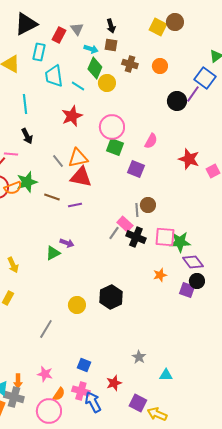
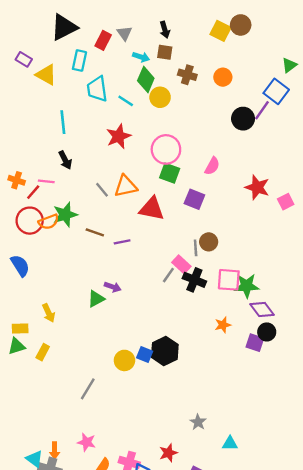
red triangle: (81, 177) -> (152, 209), moved
blue square: (84, 365) -> (145, 355), moved

